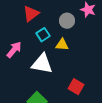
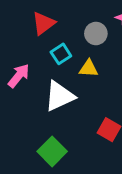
white triangle: (42, 64) -> (59, 96), turned -35

